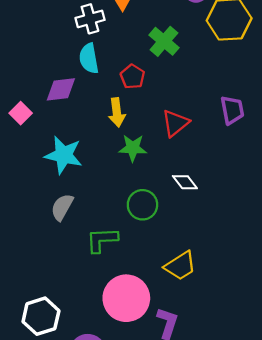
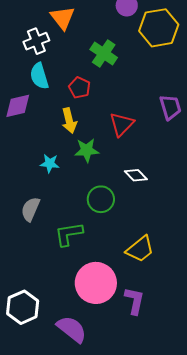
cyan star: (64, 155) -> (50, 163), moved, size x0.6

